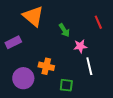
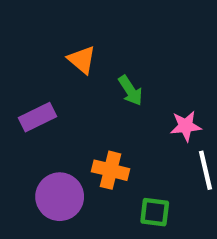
orange triangle: (33, 16) -> (82, 60), size x0.6
green arrow: (64, 30) -> (130, 91), moved

